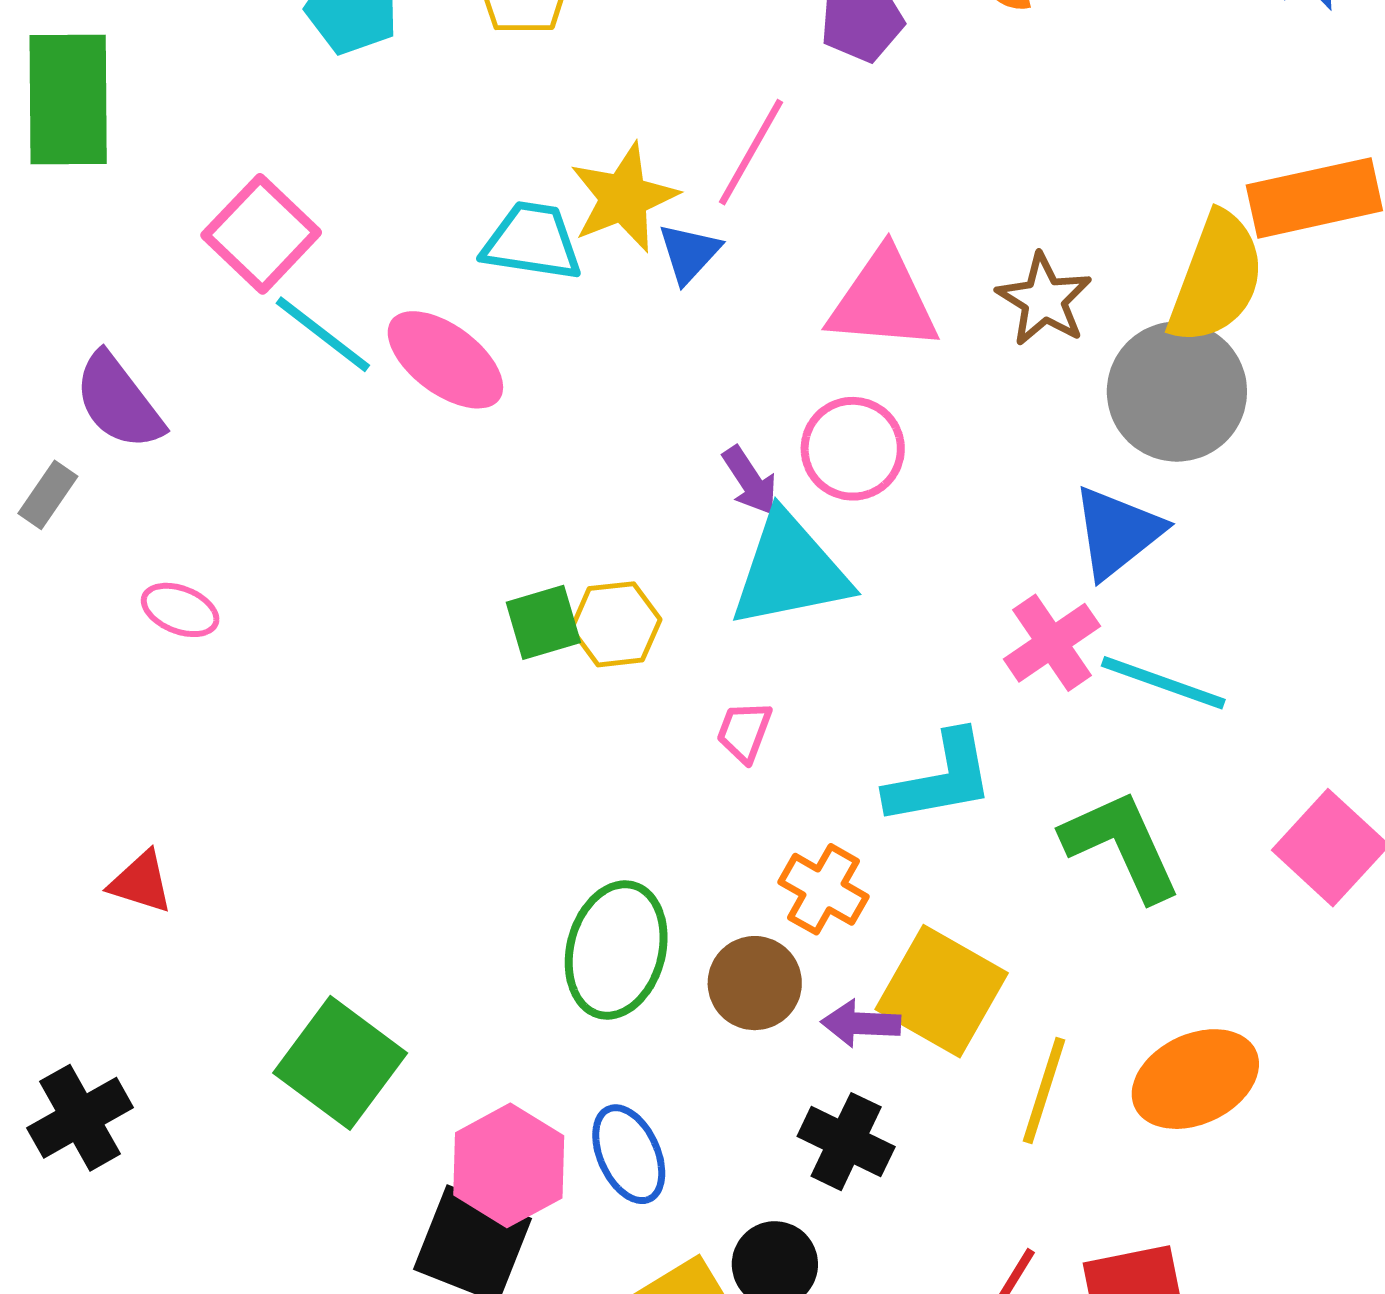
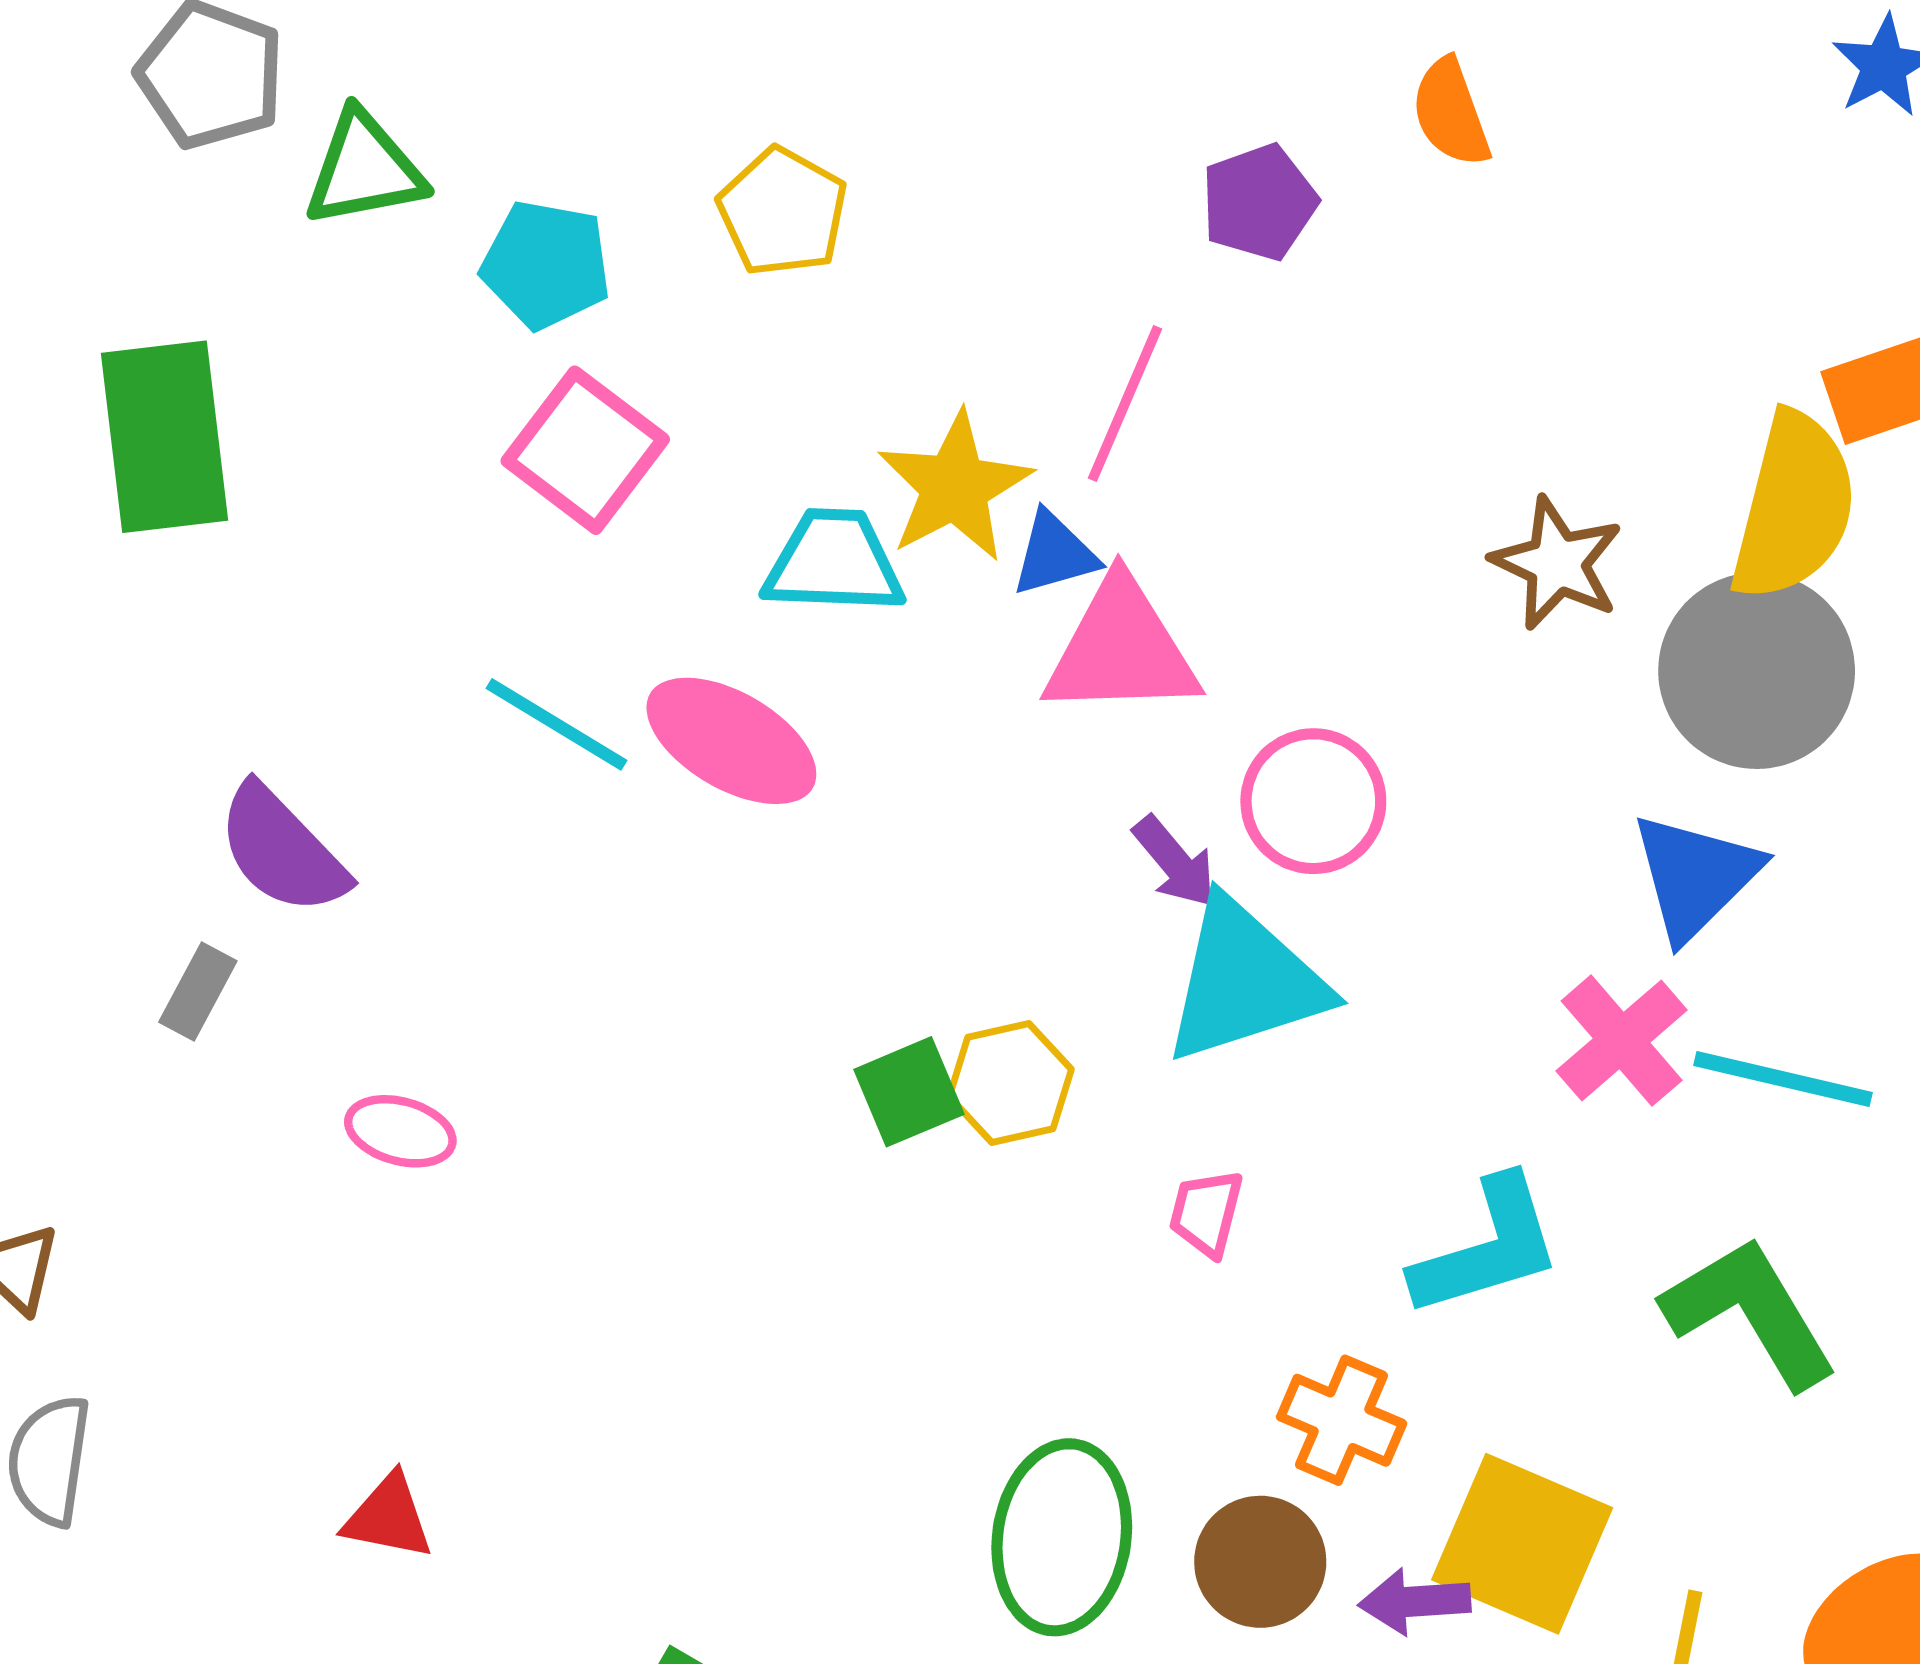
pink square: (261, 234) -> (585, 450), moved
blue triangle: (689, 253) -> (1055, 554), turned 38
pink triangle: (883, 301) -> (1121, 649), moved

